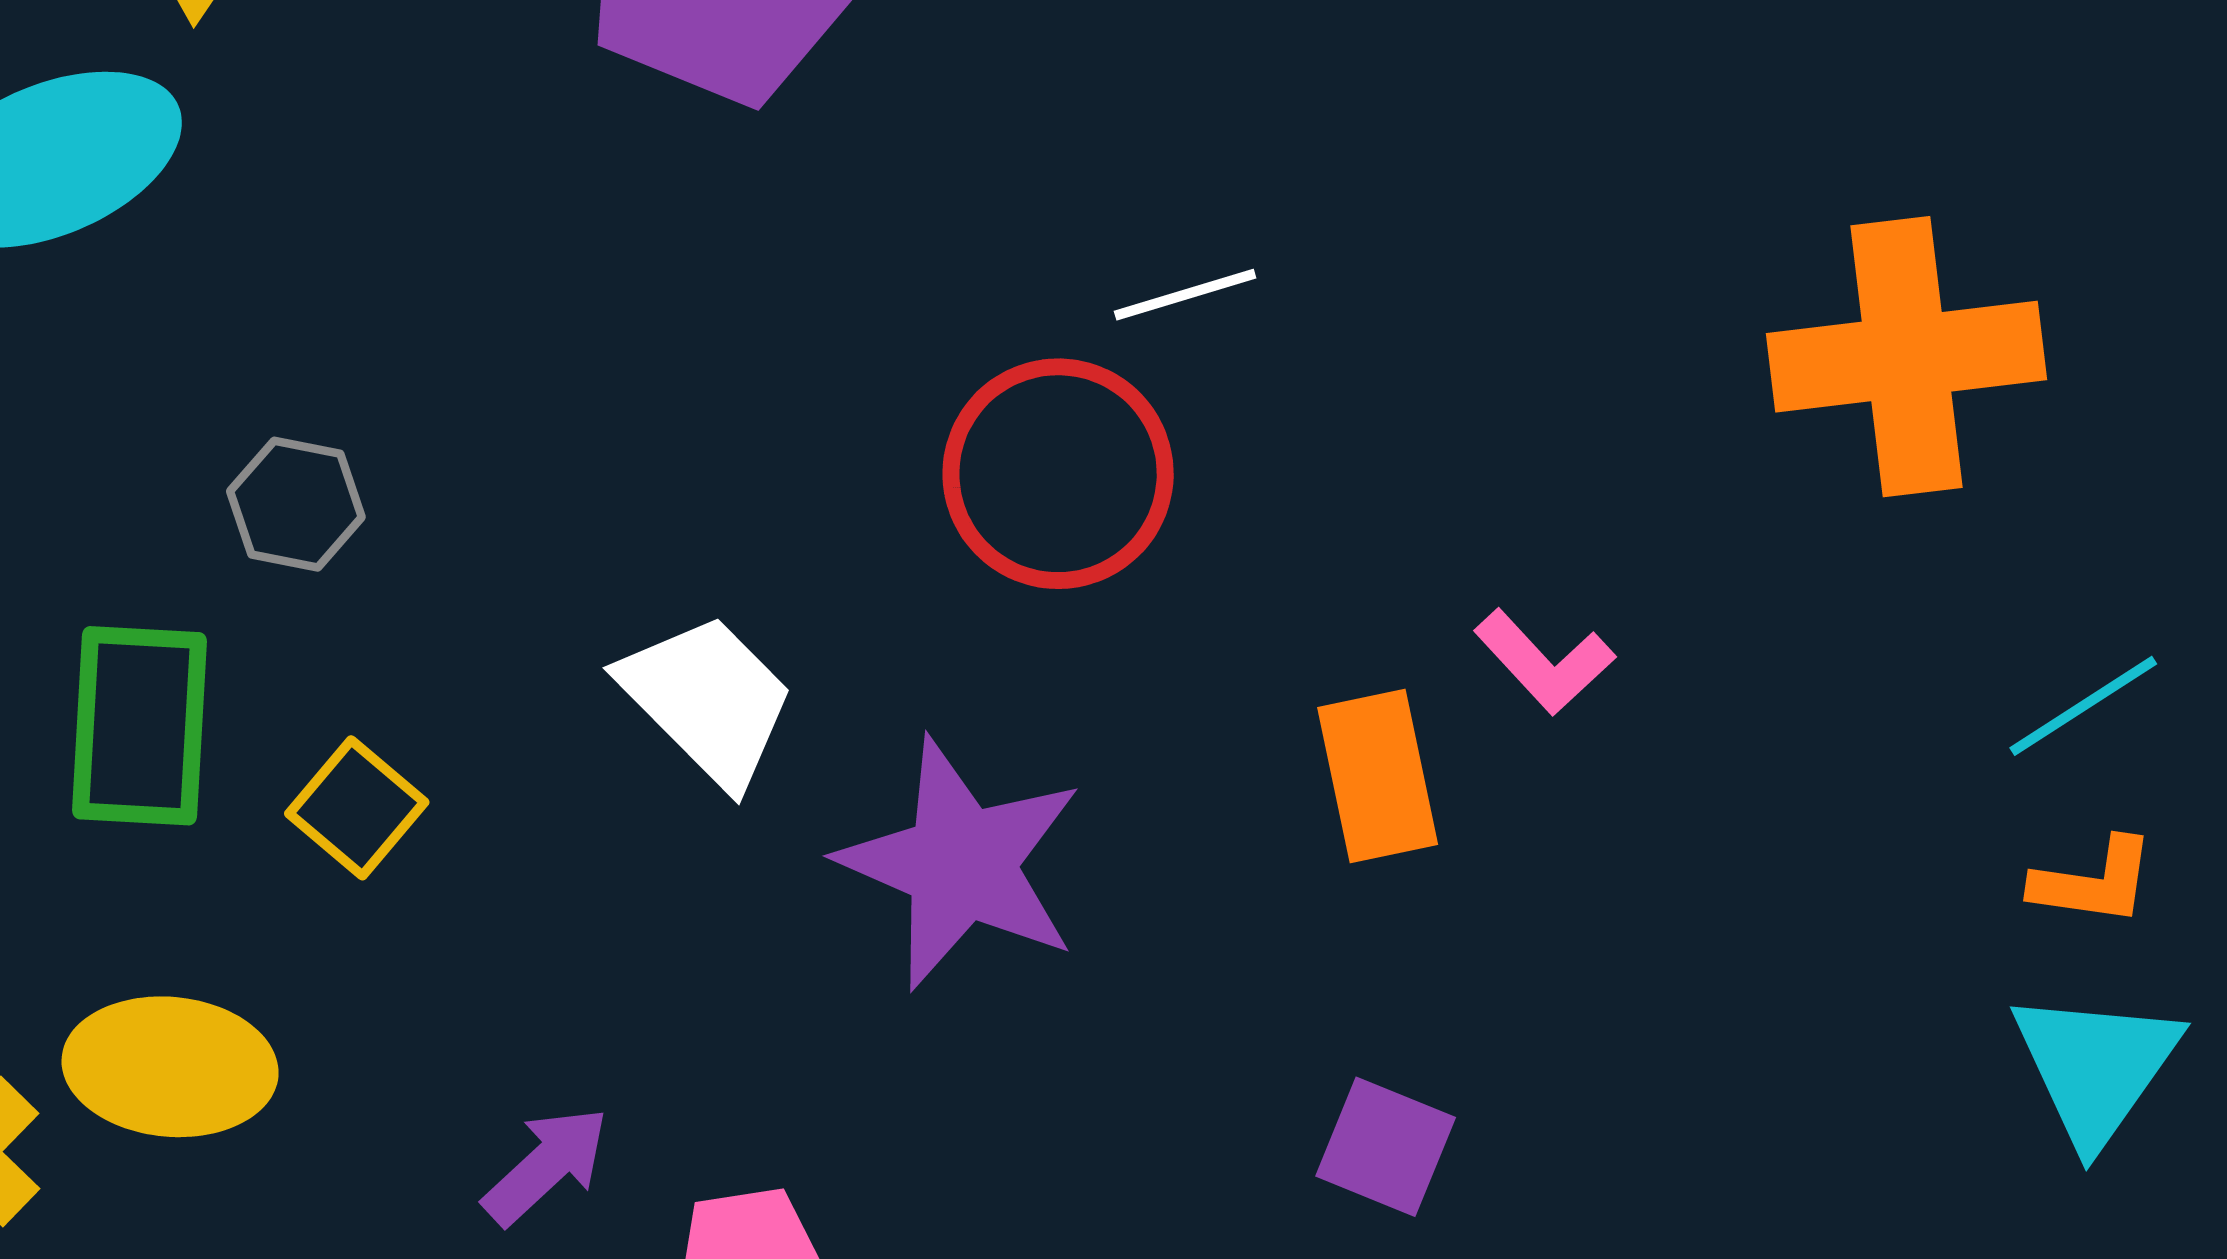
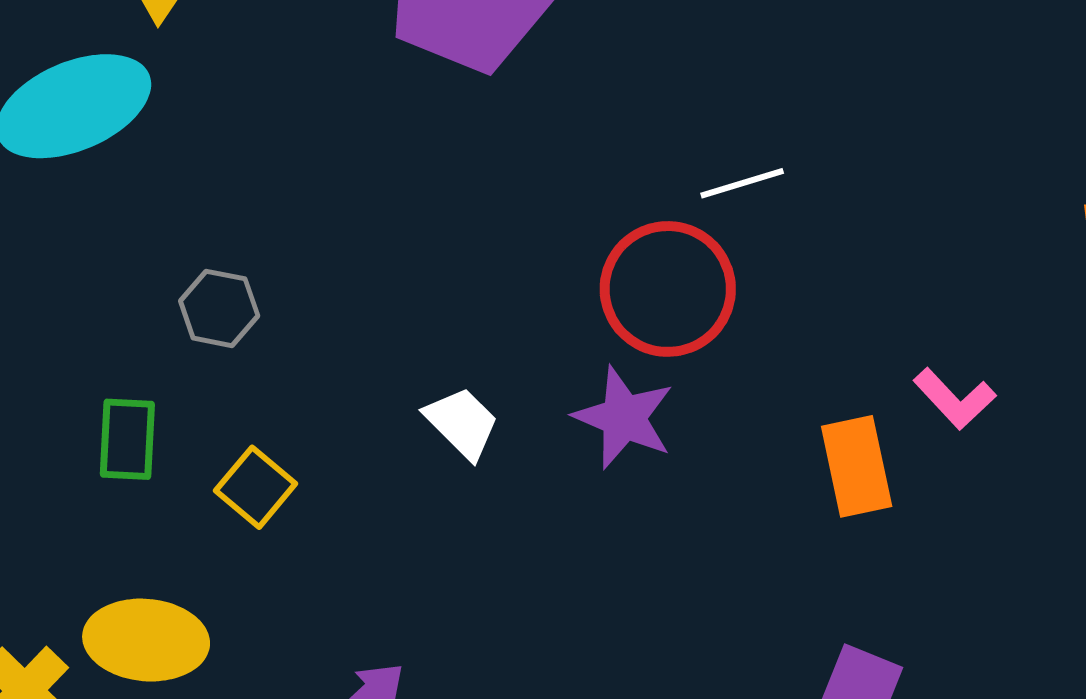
white trapezoid: (708, 700) -> (462, 423), size x0.7
green rectangle: (140, 726) -> (127, 439), size x0.7
purple star: (961, 864) -> (624, 418), moved, size x0.7

